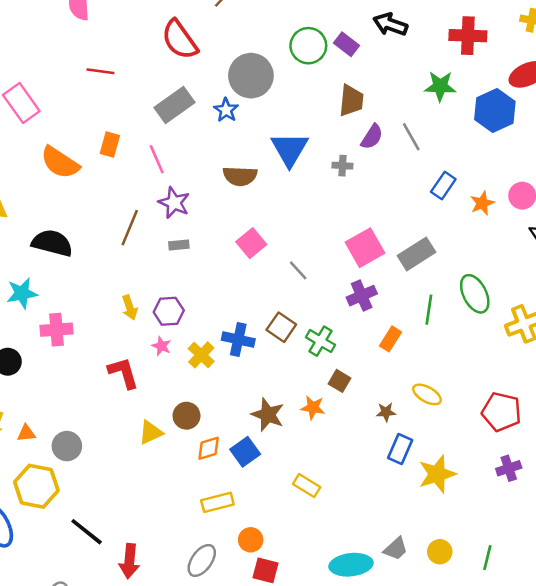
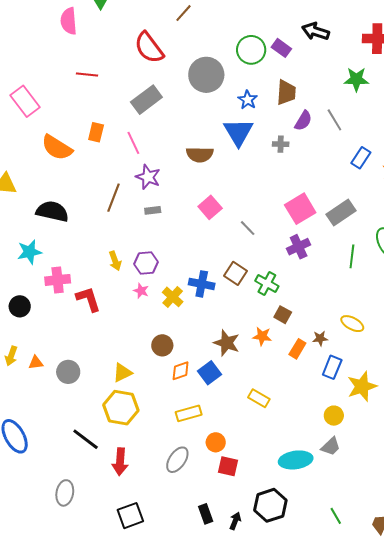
blue star: (226, 110) -> (248, 100), moved
orange rectangle: (390, 339) -> (297, 349), moved
red L-shape: (123, 373) -> (88, 299), moved
yellow triangle: (151, 433) -> (122, 373), moved
yellow hexagon: (36, 486) -> (121, 408), moved
yellow circle: (440, 552) -> (334, 416), moved

